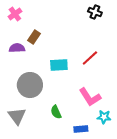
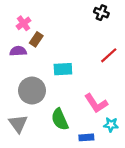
pink cross: (15, 14) -> (23, 23), moved
red line: (90, 58) -> (109, 55), moved
green semicircle: (56, 112) -> (60, 119), size x1.5

